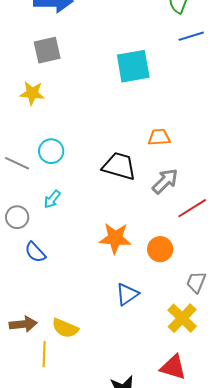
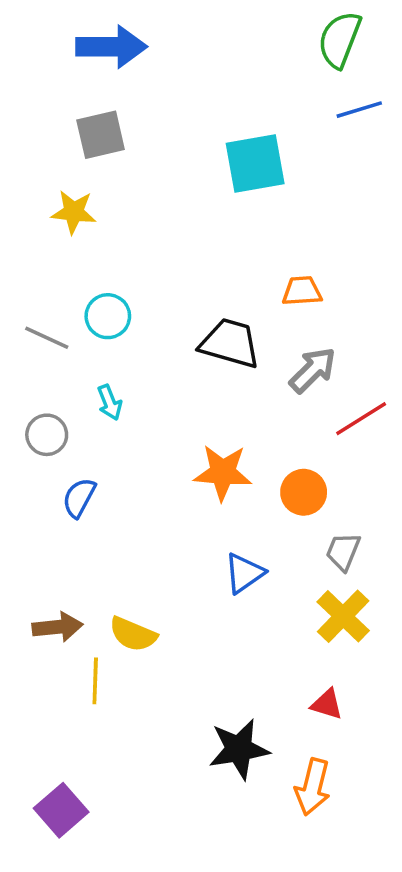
cyan arrow: (52, 199) -> (110, 402), turned -60
blue semicircle: (35, 252) -> (79, 498), turned 70
gray trapezoid: (196, 282) -> (343, 552), moved
red triangle: (173, 367) -> (327, 704), size x0.7

